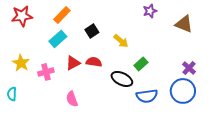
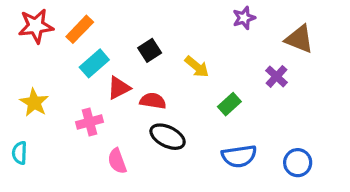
orange rectangle: (62, 15) -> (80, 29), moved
red triangle: (73, 63) -> (119, 88), moved
purple cross: (189, 68) -> (277, 76), moved
pink cross: (46, 72) -> (89, 122), moved
black ellipse: (122, 79) -> (168, 137), moved
blue circle: (183, 91) -> (298, 163), moved, size x0.7

